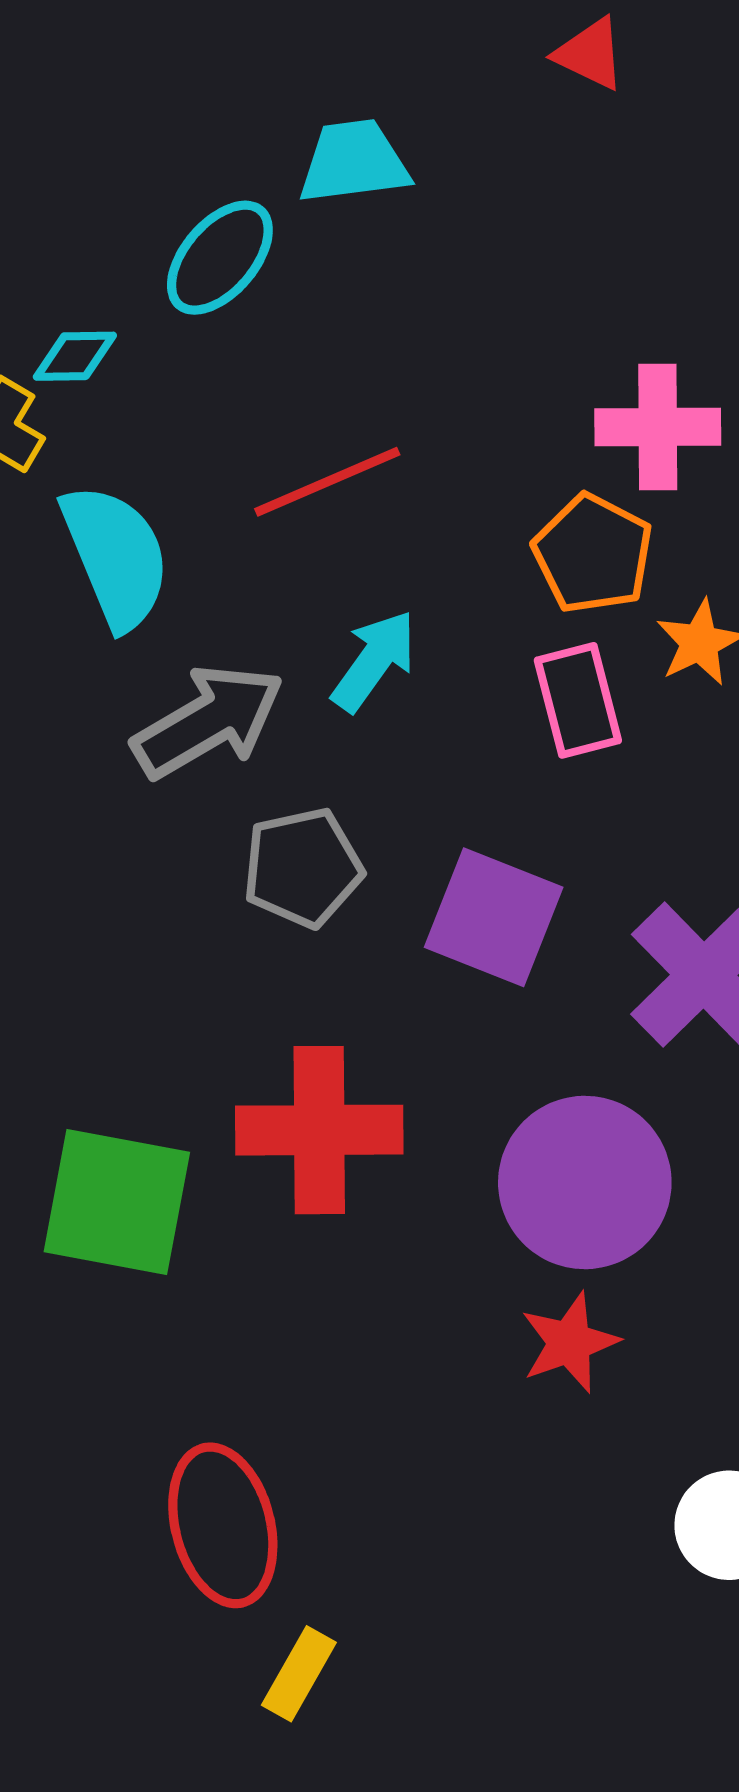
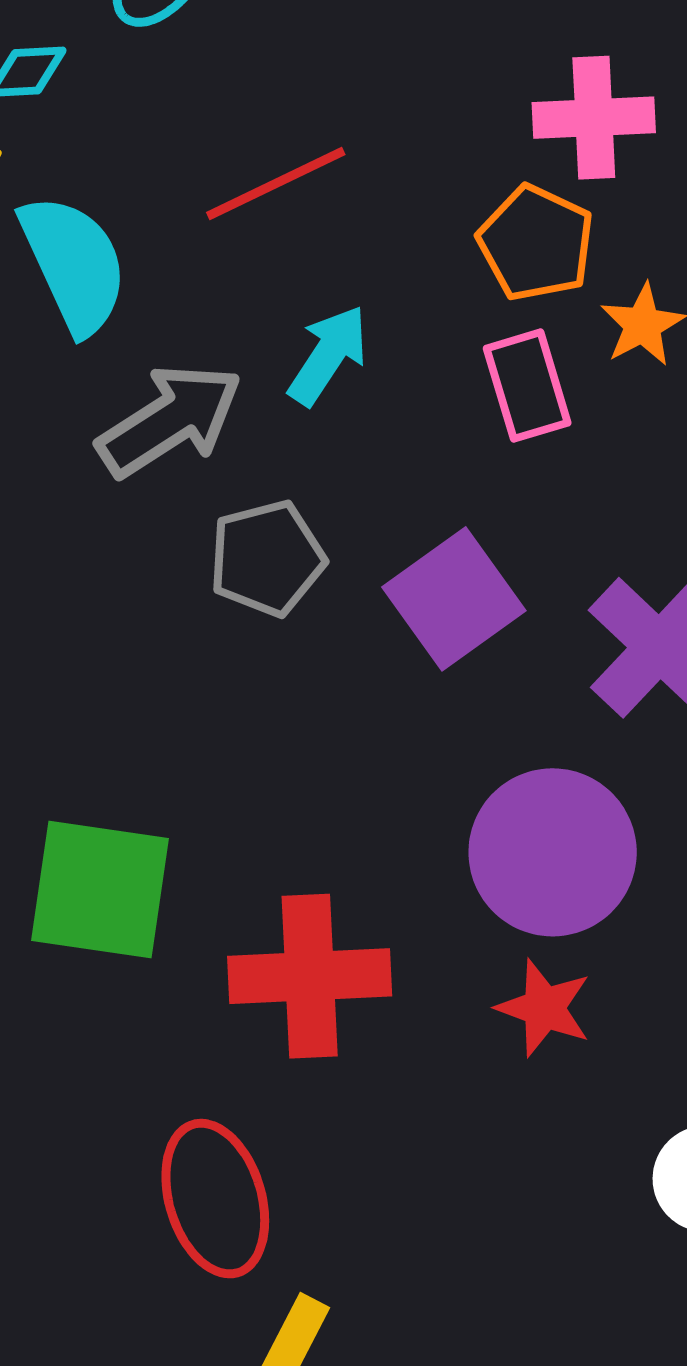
purple square: (494, 917) -> (454, 599), turned 35
red cross: (319, 1130) -> (310, 976), moved
red star: (570, 1343) -> (544, 1008), turned -30

